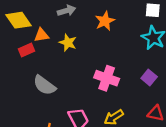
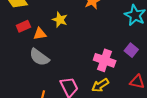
orange triangle: (41, 35) -> (40, 34), moved
pink cross: (107, 78) -> (105, 60), moved

